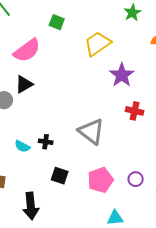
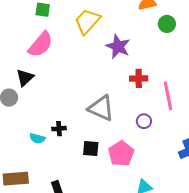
pink semicircle: (27, 50) -> (41, 45), moved
black square: (60, 176) -> (91, 149), moved
purple circle: (136, 179) -> (144, 121), moved

